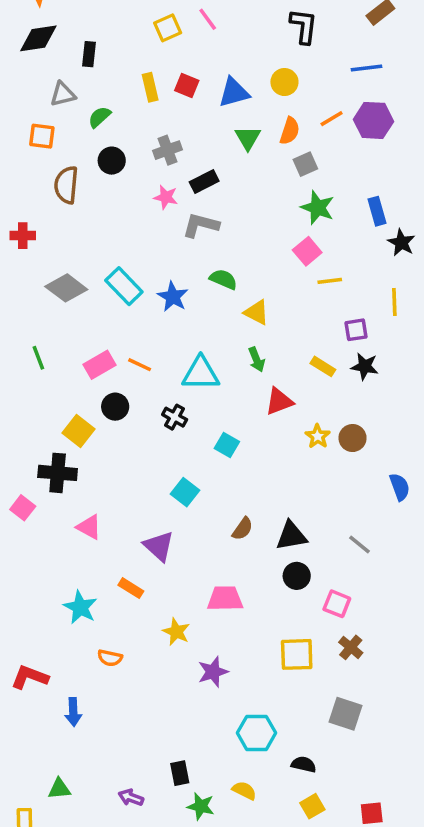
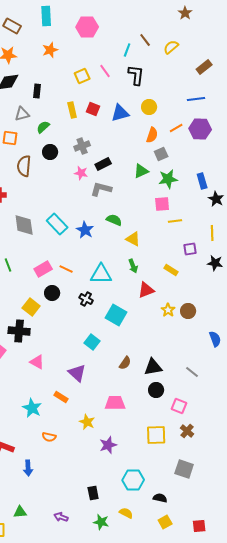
black L-shape: (304, 26) -> (136, 75), moved
green triangle: (248, 138) -> (141, 171), moved, turned 35
green star: (318, 208) -> (168, 179), turned -30
pink square: (307, 251) -> (162, 204), turned 35
gray diamond: (66, 288) -> (24, 225), turned 45
black star: (365, 366) -> (215, 263), moved
cyan square: (227, 445) -> (116, 315), size x1.5
black rectangle: (180, 773) -> (93, 493), moved

